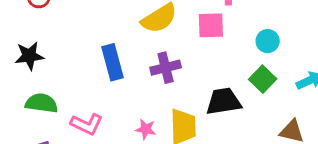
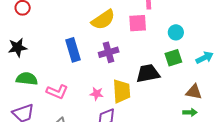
green square: (263, 79) -> (173, 58), turned 30

